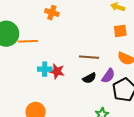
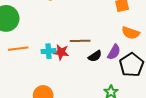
orange line: (28, 41) -> (18, 49), moved
brown line: (89, 57) -> (80, 41), moved

